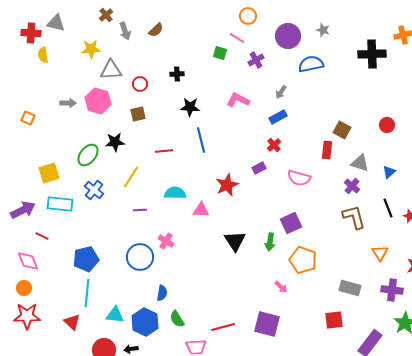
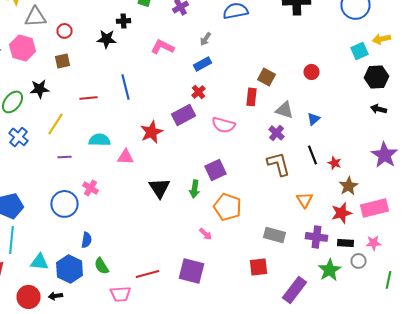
black cross: (177, 74) -> (124, 21), moved
black star: (190, 107) -> (106, 39), moved
purple rectangle: (259, 168) -> (184, 115), size x1.6

